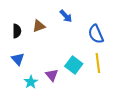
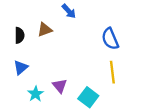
blue arrow: (66, 16) -> (69, 11), moved
blue triangle: (18, 59) -> (21, 67), turned 32
cyan square: (74, 65) -> (88, 97), moved

